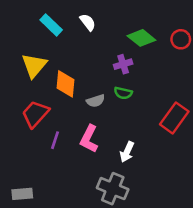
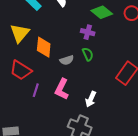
purple cross: (123, 64) -> (88, 32), turned 32
green semicircle: (123, 93) -> (88, 54), turned -128
red trapezoid: (35, 114) -> (21, 70), turned -100

